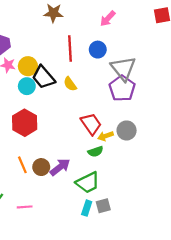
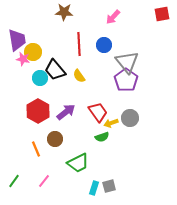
yellow circle: (28, 66) -> (33, 52), moved
brown circle: (41, 167) -> (55, 139), moved
purple arrow: (60, 167) -> (66, 112), moved
green trapezoid: (88, 183) -> (78, 163), moved
pink line: (25, 207) -> (44, 181), moved, turned -48

